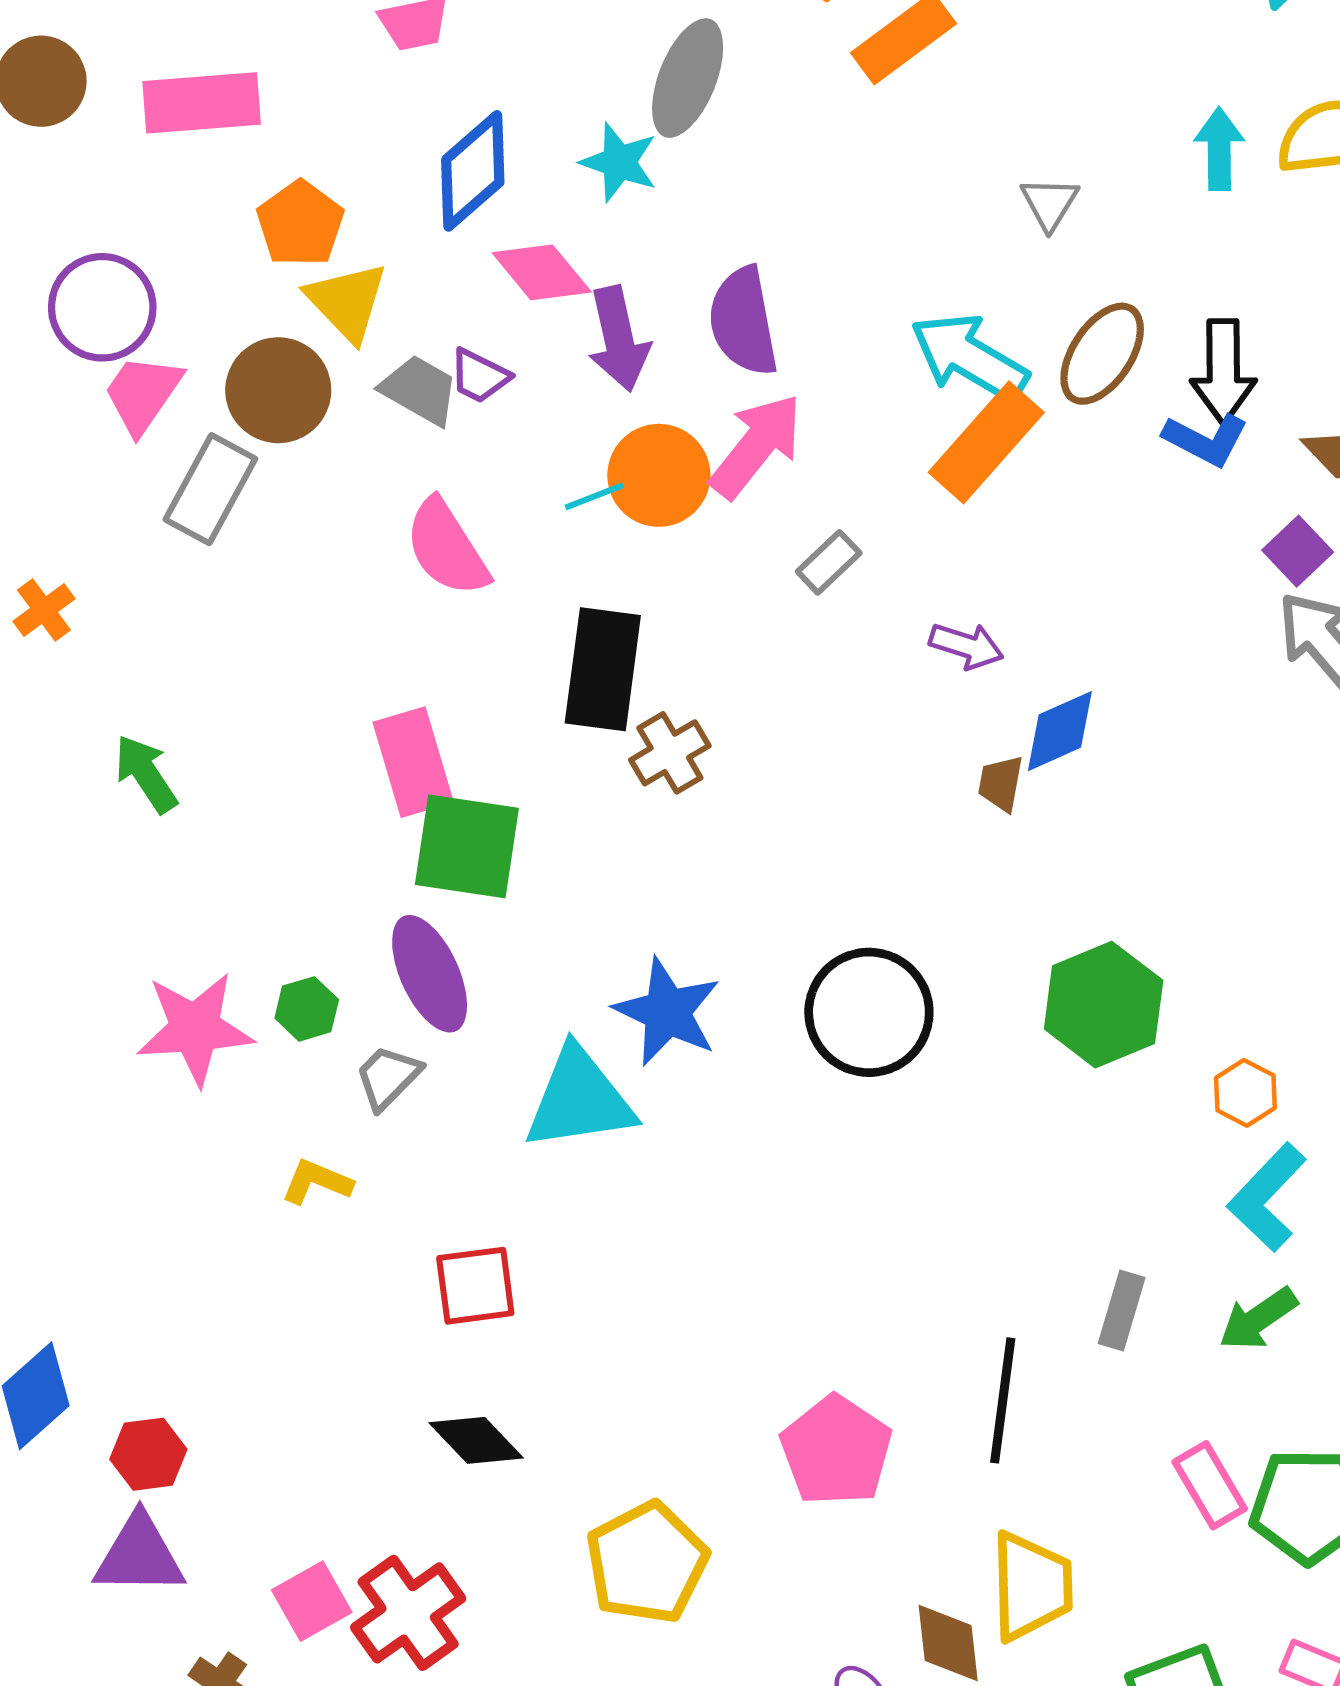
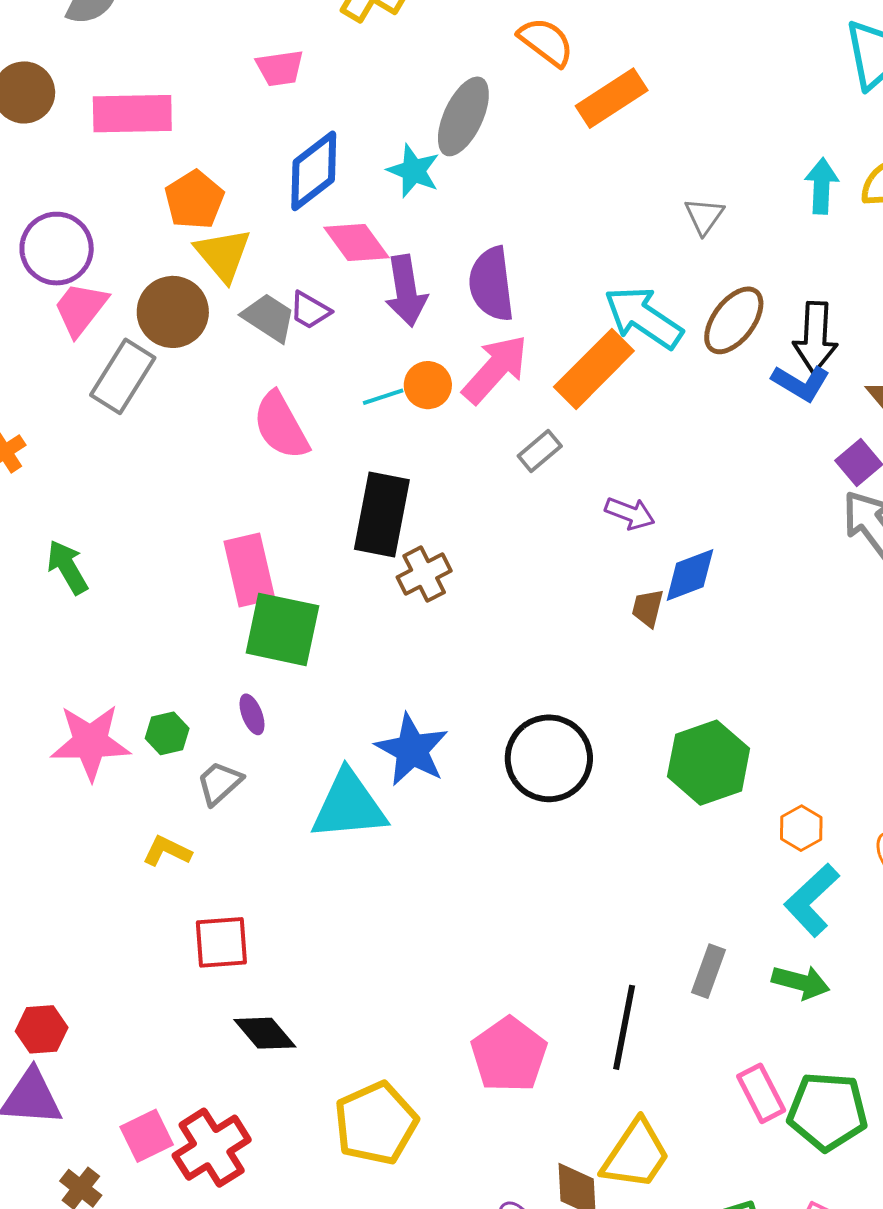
orange rectangle: (986, 442) -> (594, 369), moved
orange circle: (659, 475) -> (428, 385), size x0.7
purple ellipse: (430, 974) -> (252, 714), size x0.5
red square: (475, 1286) -> (221, 942), moved
green arrow: (1258, 1319) -> (801, 982), turned -134
yellow trapezoid: (1031, 1586) -> (636, 1155), turned 32

